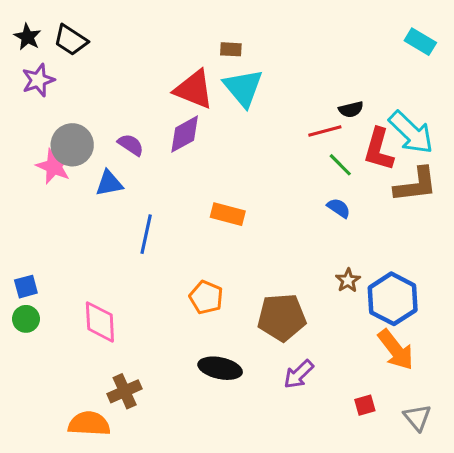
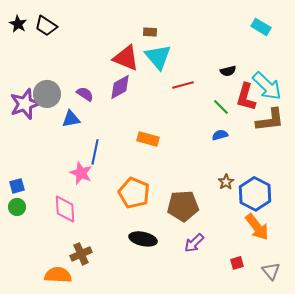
cyan rectangle: (420, 42) -> (261, 27), moved
purple star: (38, 80) -> (25, 104), moved, size x1.4
red line: (325, 131) -> (183, 85), moved
pink star: (54, 166) -> (81, 173), moved
blue semicircle: (339, 208) -> (220, 135), turned -49
orange pentagon: (206, 297) -> (134, 193), size x1.4

